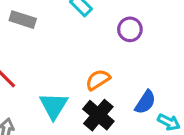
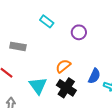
gray rectangle: (23, 20) -> (18, 46), moved

